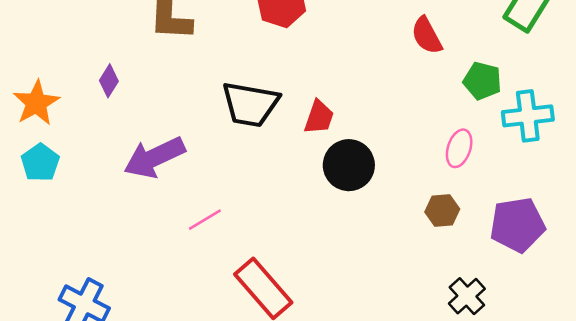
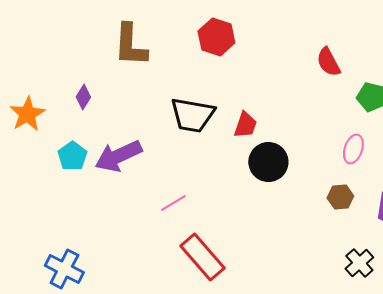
cyan pentagon: (40, 163) -> (72, 156), moved
pink line: (205, 220) -> (173, 203), moved

